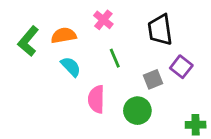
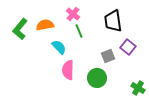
green line: (115, 58) -> (79, 31), moved
cyan semicircle: (71, 67) -> (59, 47), moved
green cross: (196, 125) -> (138, 88), turned 32

